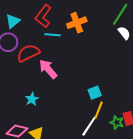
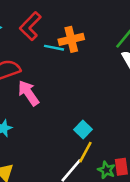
cyan line: (53, 35) -> (54, 48), moved
cyan square: (95, 93) -> (83, 130), turned -32

